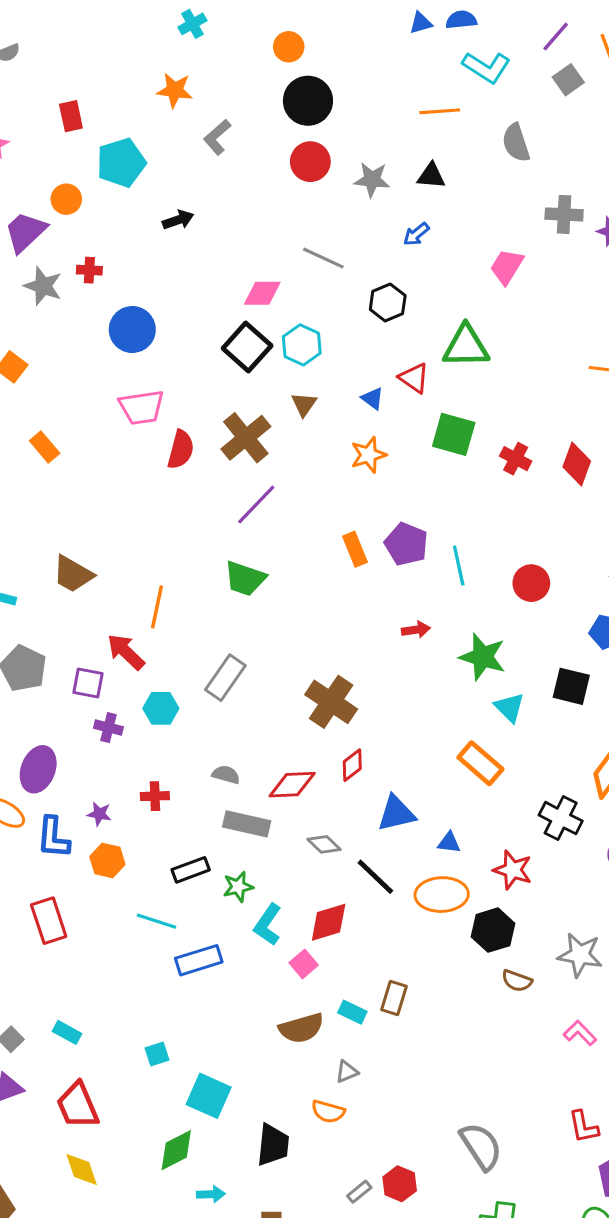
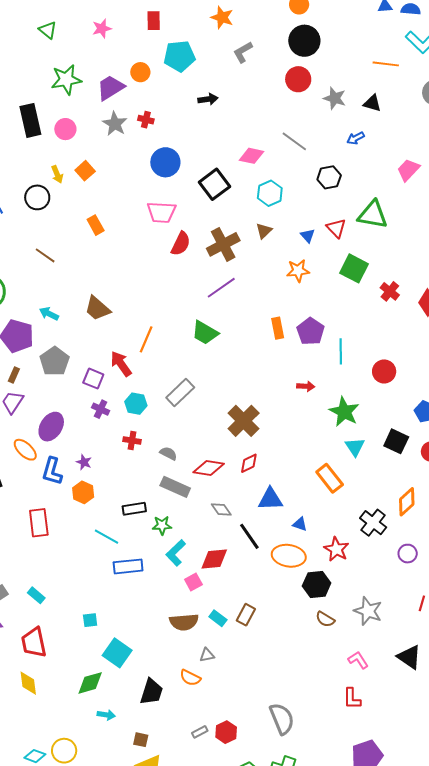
black square: (247, 347) -> (215, 184), moved
red cross: (155, 796) -> (132, 440), moved
red L-shape: (583, 1127) -> (352, 699), moved

